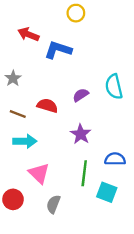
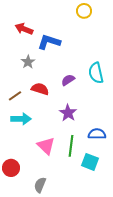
yellow circle: (76, 13) -> (84, 11), moved
gray star: (13, 78) -> (28, 62), moved
brown line: (18, 114) -> (15, 96), turned -56
pink triangle: (39, 173) -> (46, 146), moved
gray semicircle: (53, 204) -> (40, 185), moved

